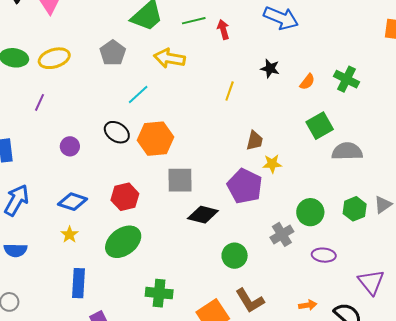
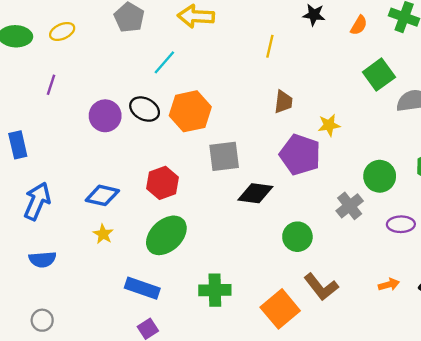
yellow ellipse: (54, 58) -> (62, 31), size x0.7
brown trapezoid: (255, 141) -> (283, 102), moved
purple circle: (70, 146) -> (105, 116), moved, size x1.4
blue rectangle: (79, 283) -> (142, 288), moved, turned -68

